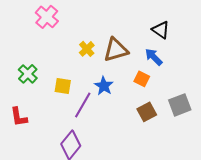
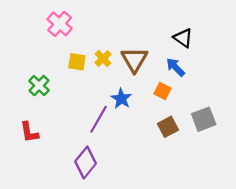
brown triangle: (116, 50) -> (134, 60), turned -44
yellow square: (63, 86) -> (77, 62), moved

